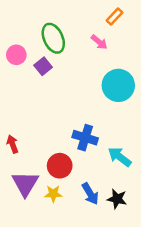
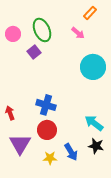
pink circle: (16, 55) -> (13, 34), moved
blue cross: (85, 138) -> (46, 105), moved
yellow star: (53, 194) -> (50, 158), moved
black star: (117, 199) -> (96, 146), moved

